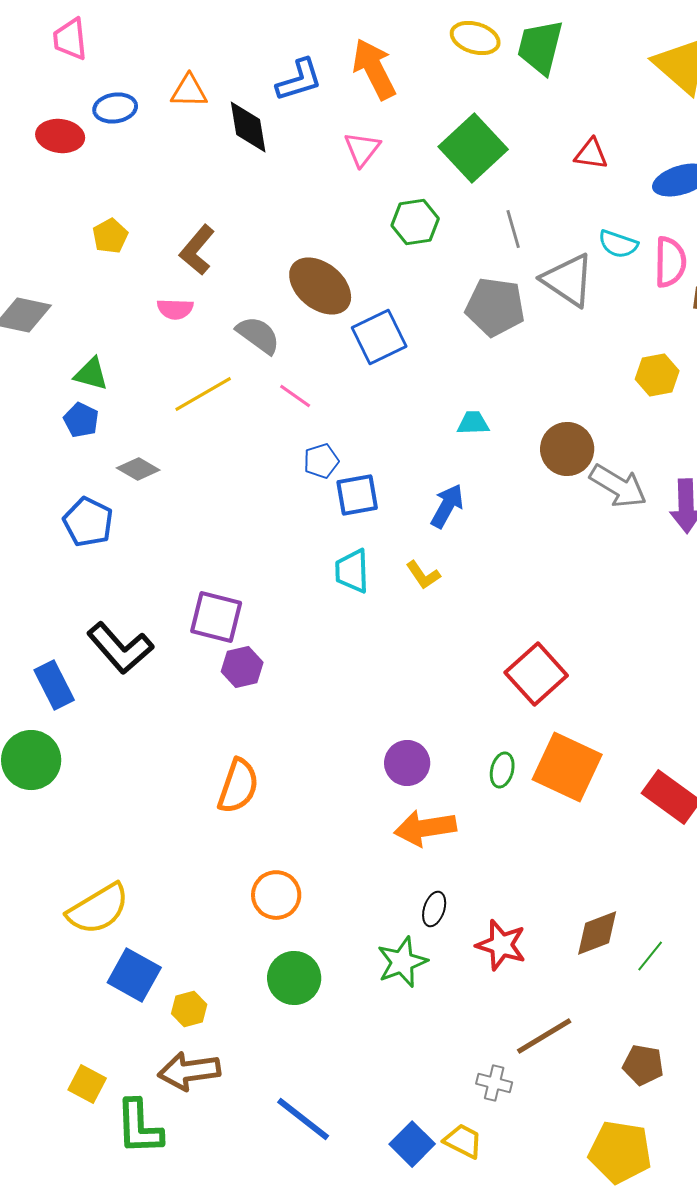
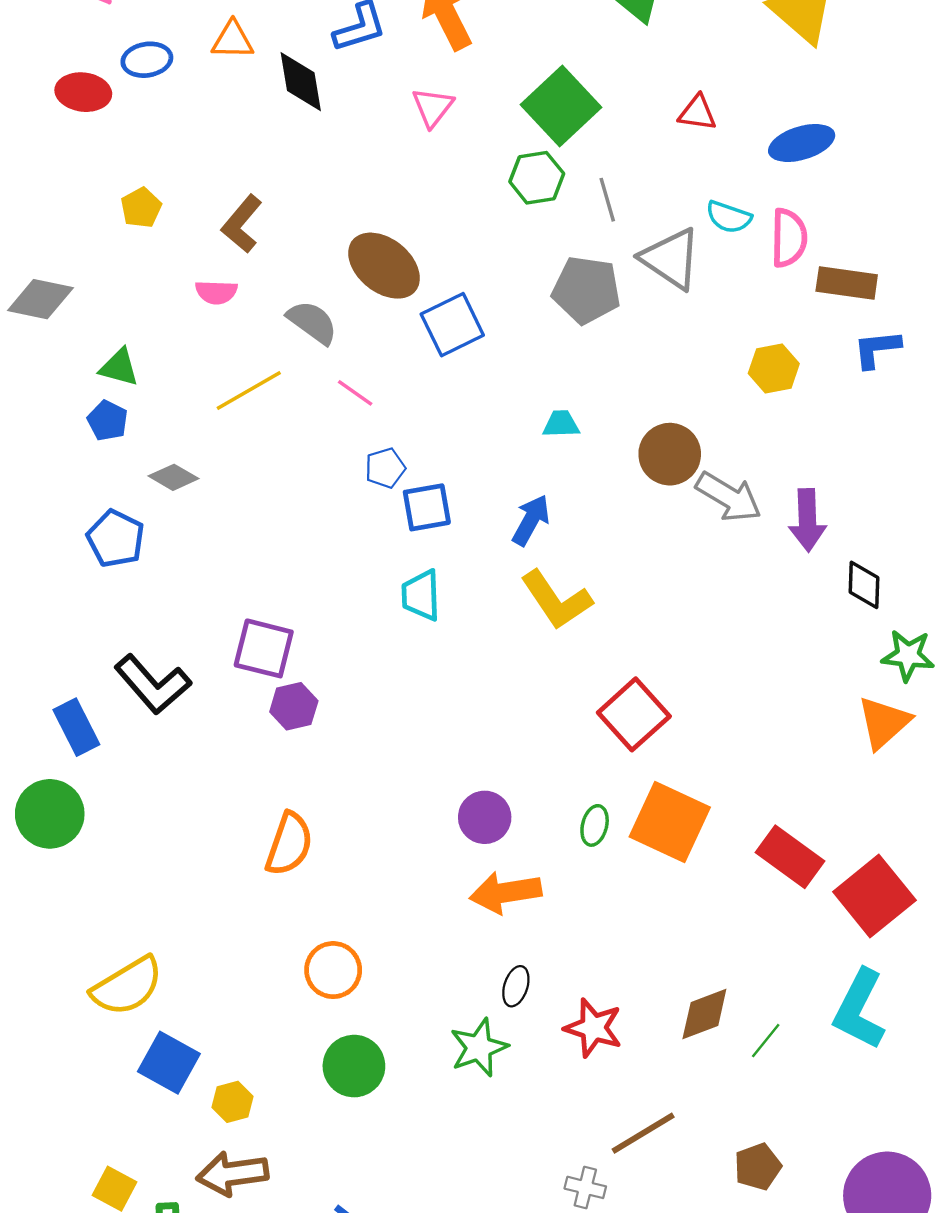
green hexagon: (415, 222) -> (537, 178), moved
yellow L-shape: (423, 575) -> (556, 600), moved, size x1.8
brown pentagon: (643, 1065) -> (758, 1167), turned -30

